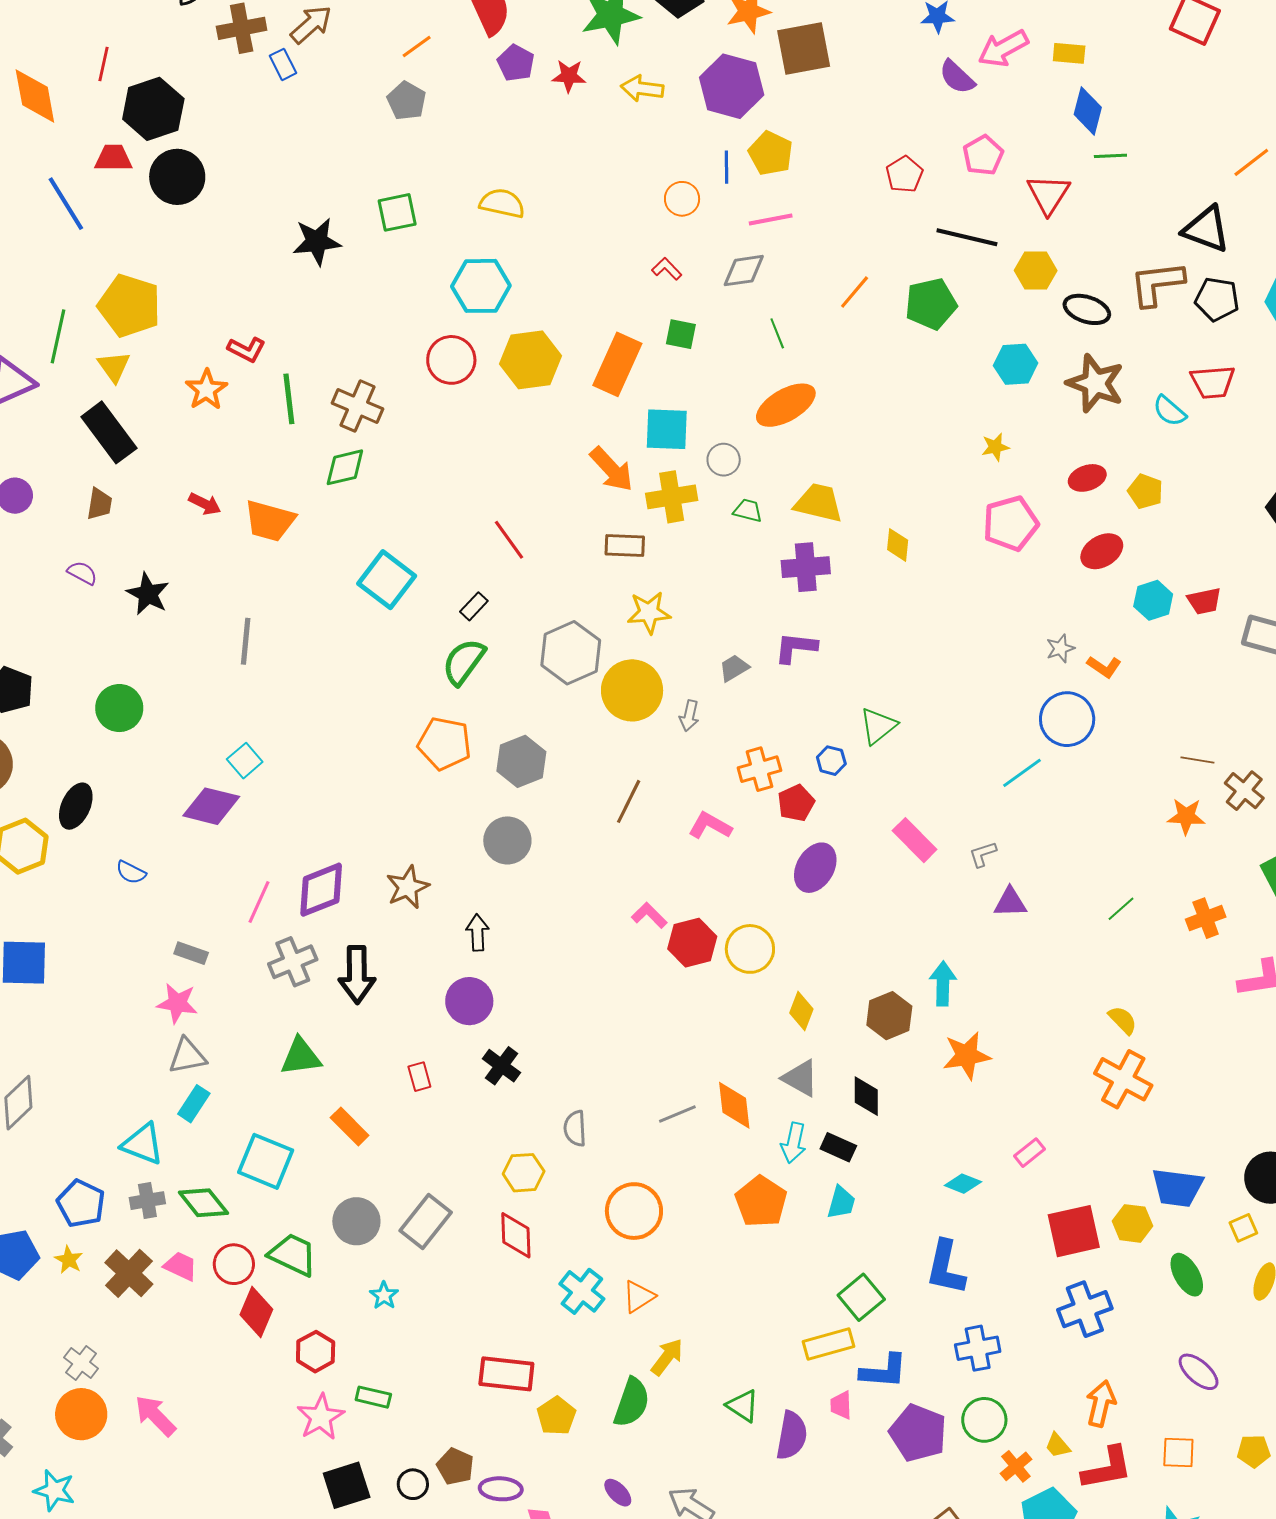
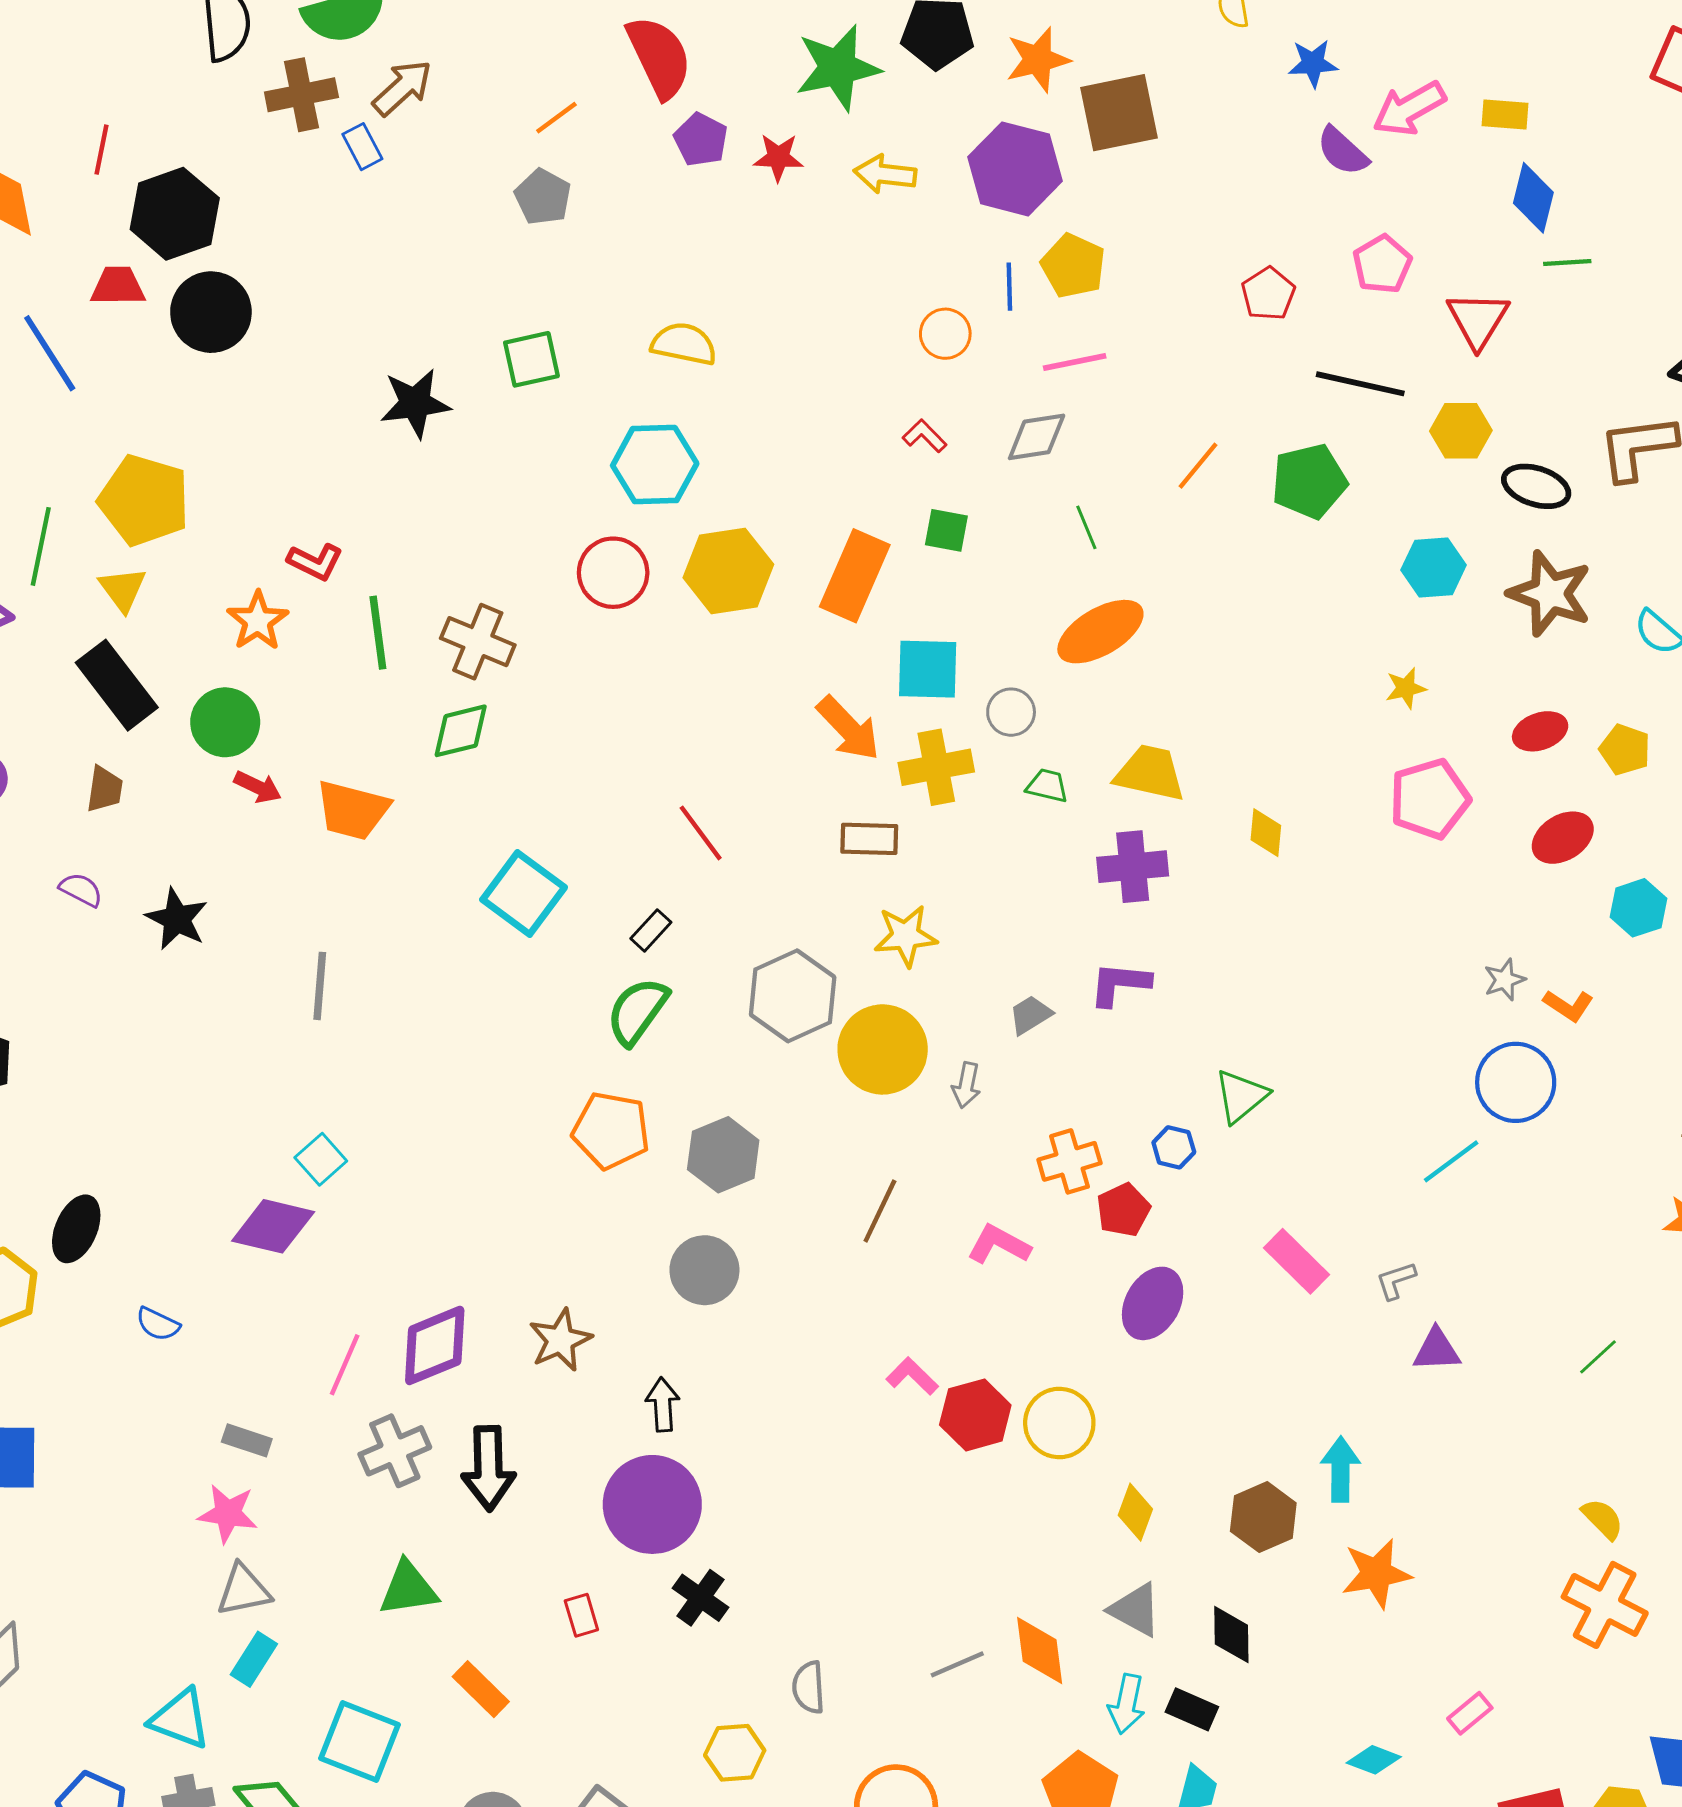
green circle: (119, 708) -> (225, 722), moved
purple circle: (469, 1001) -> (652, 1504), size x1.4

